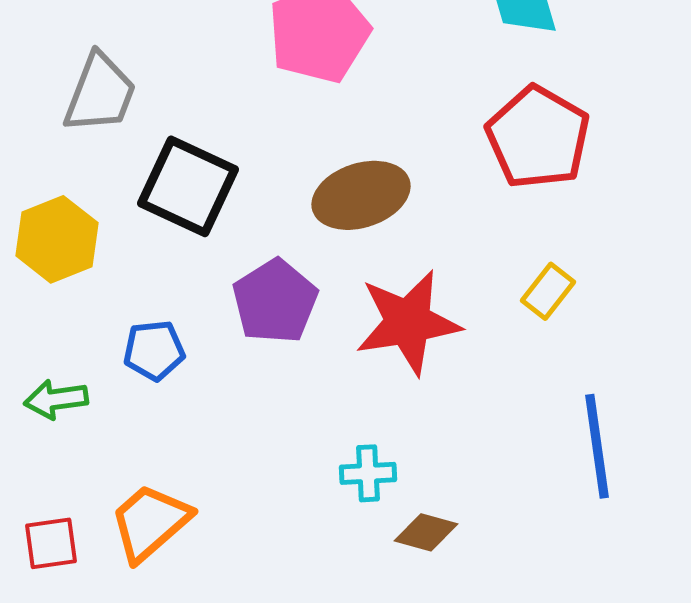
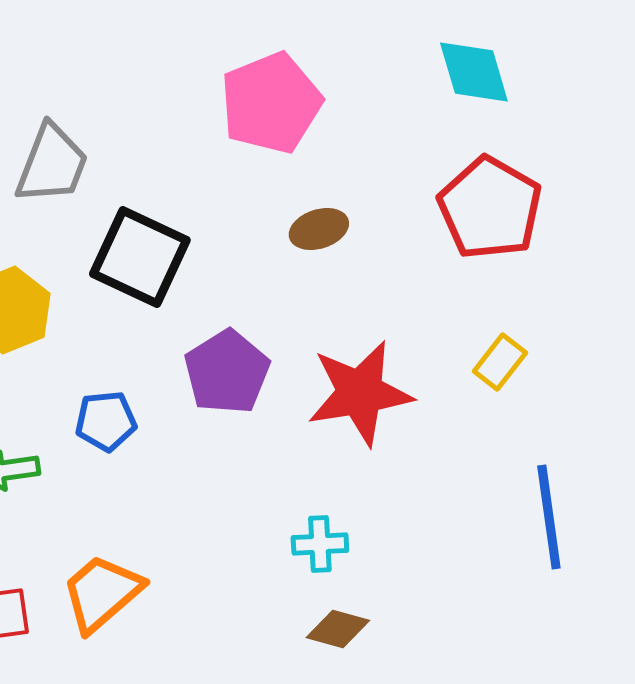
brown ellipse: (361, 195) -> (319, 229), moved, size x0.6
brown diamond: (426, 532) -> (338, 629), moved

